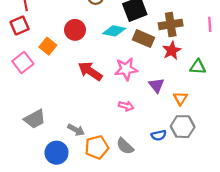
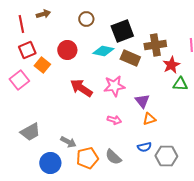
red square: (20, 26) -> (27, 50), moved
red star: (172, 51) -> (171, 65), moved
orange triangle: (180, 98) -> (149, 119), moved, turned 40
gray hexagon: (183, 127) -> (166, 156), moved

